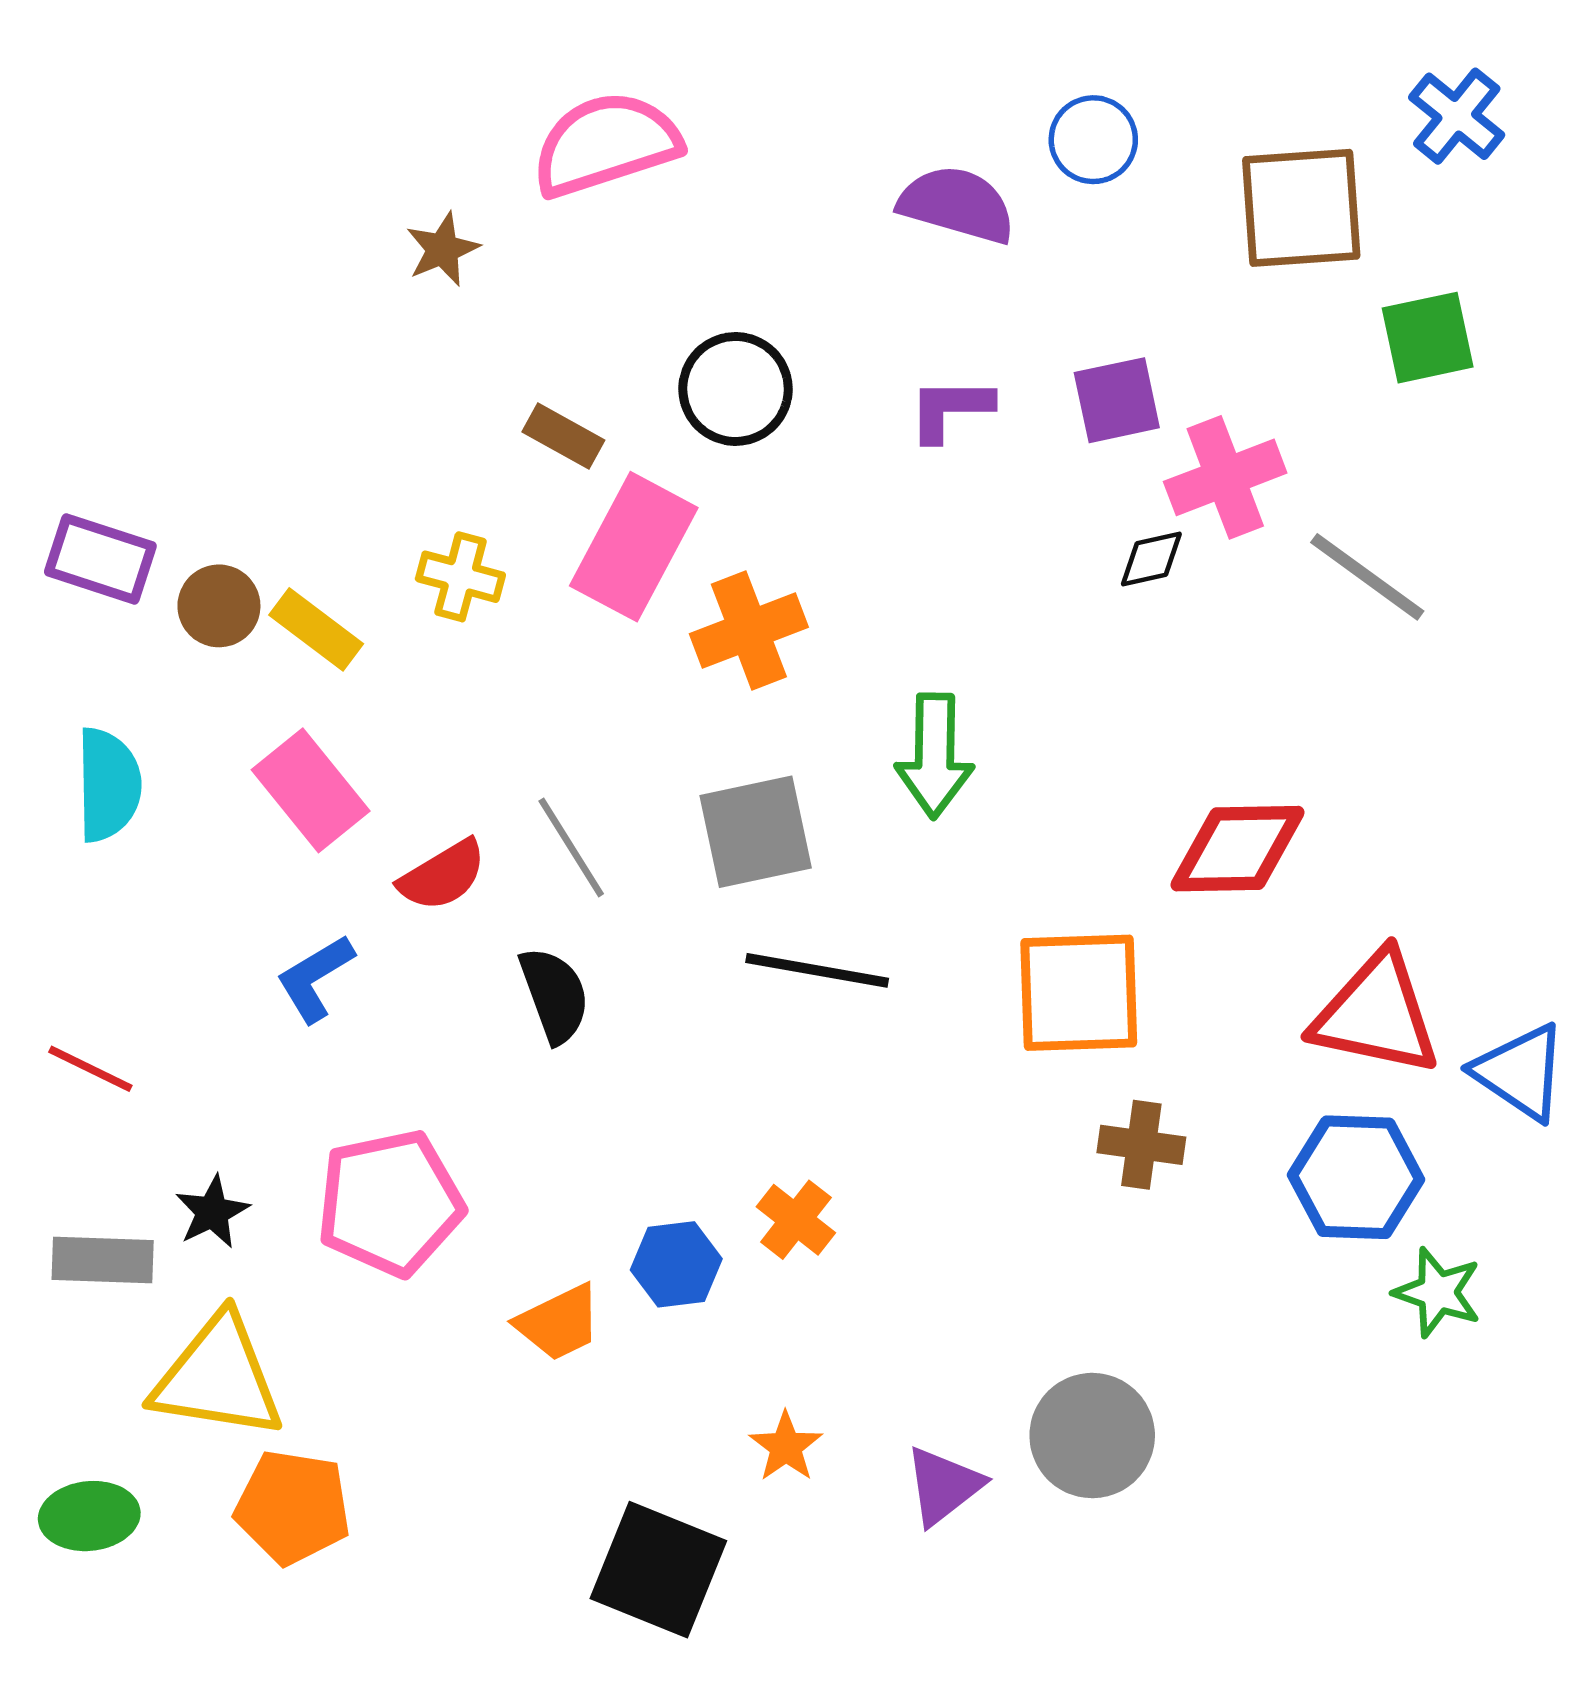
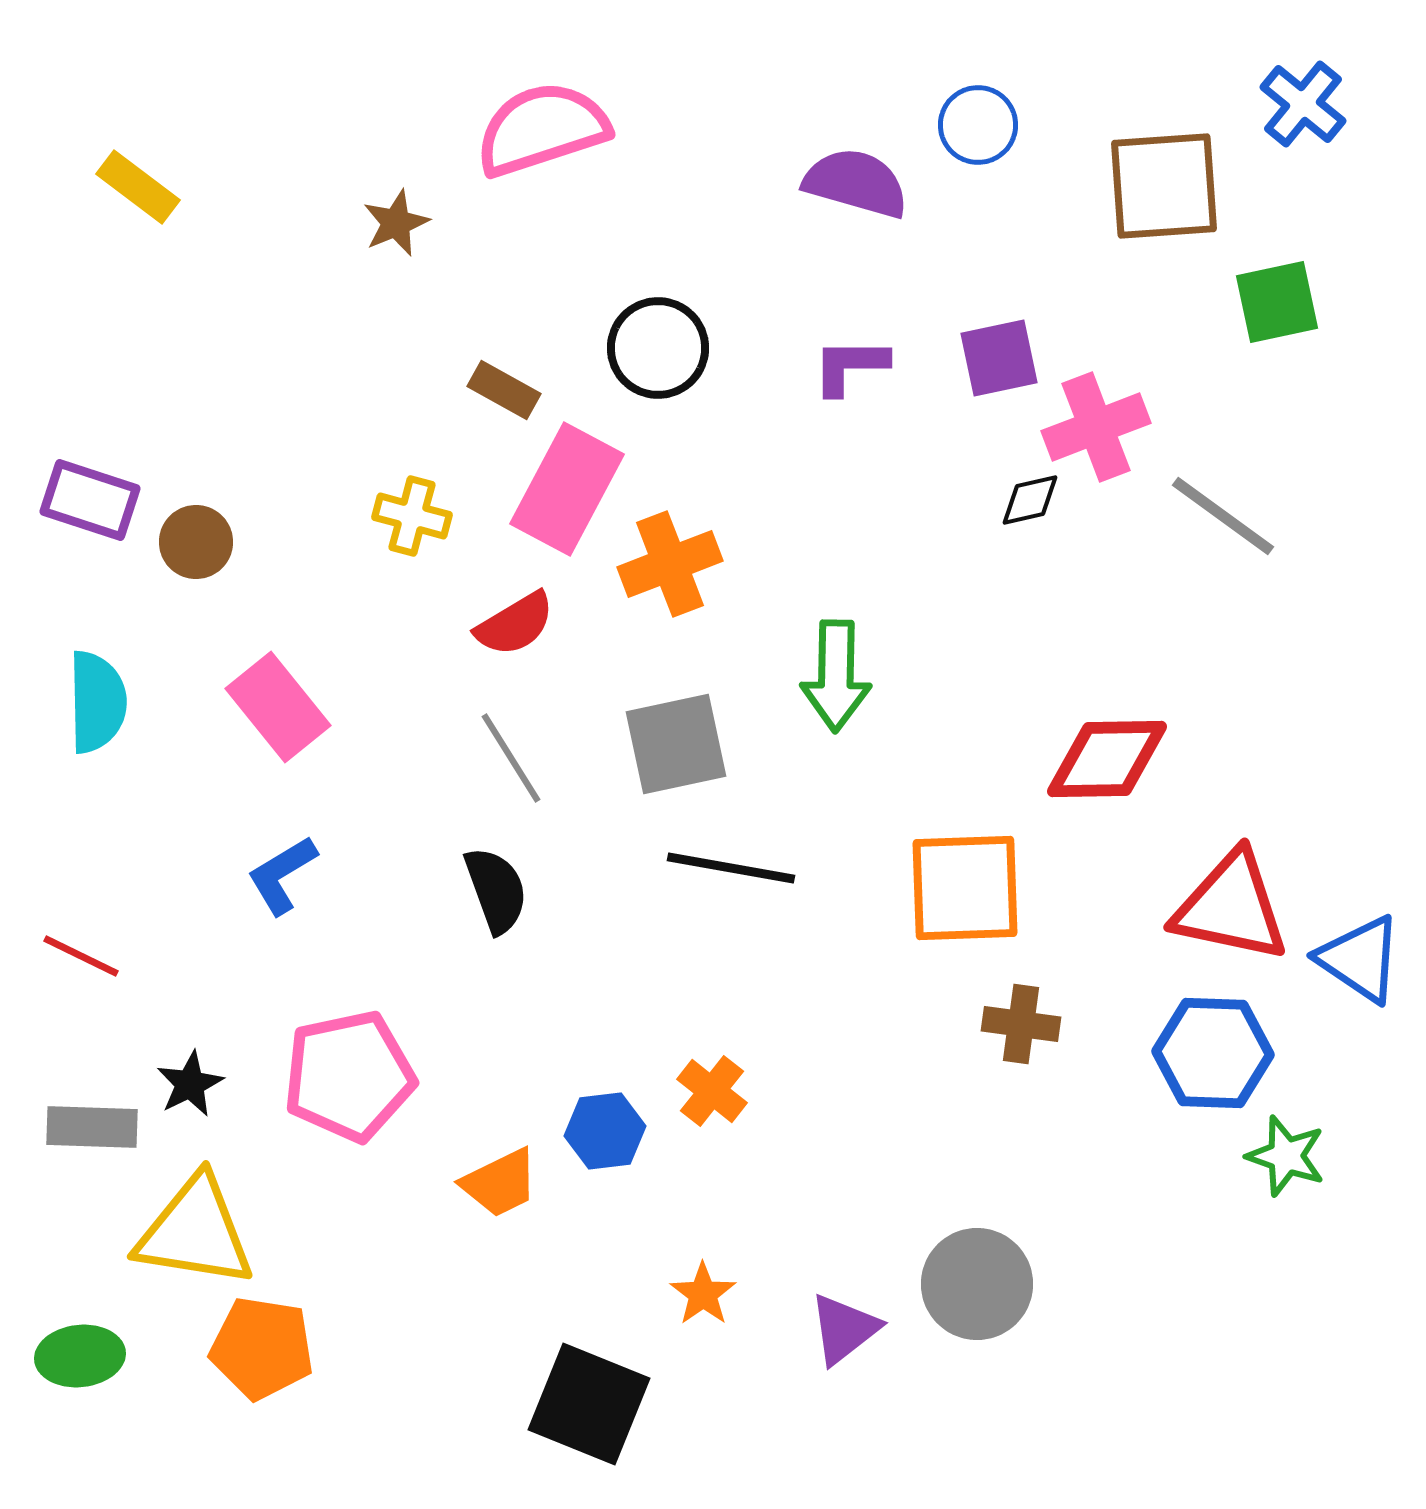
yellow rectangle: (316, 629) -> (138, 187), moved
red semicircle: (443, 875) -> (515, 624), moved

